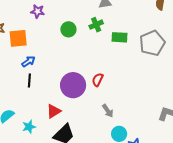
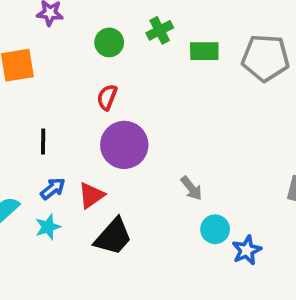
gray pentagon: (152, 43) -> (265, 58), turned 30
blue arrow: (28, 61) -> (53, 189), moved
red semicircle: (98, 80) -> (107, 97), moved

